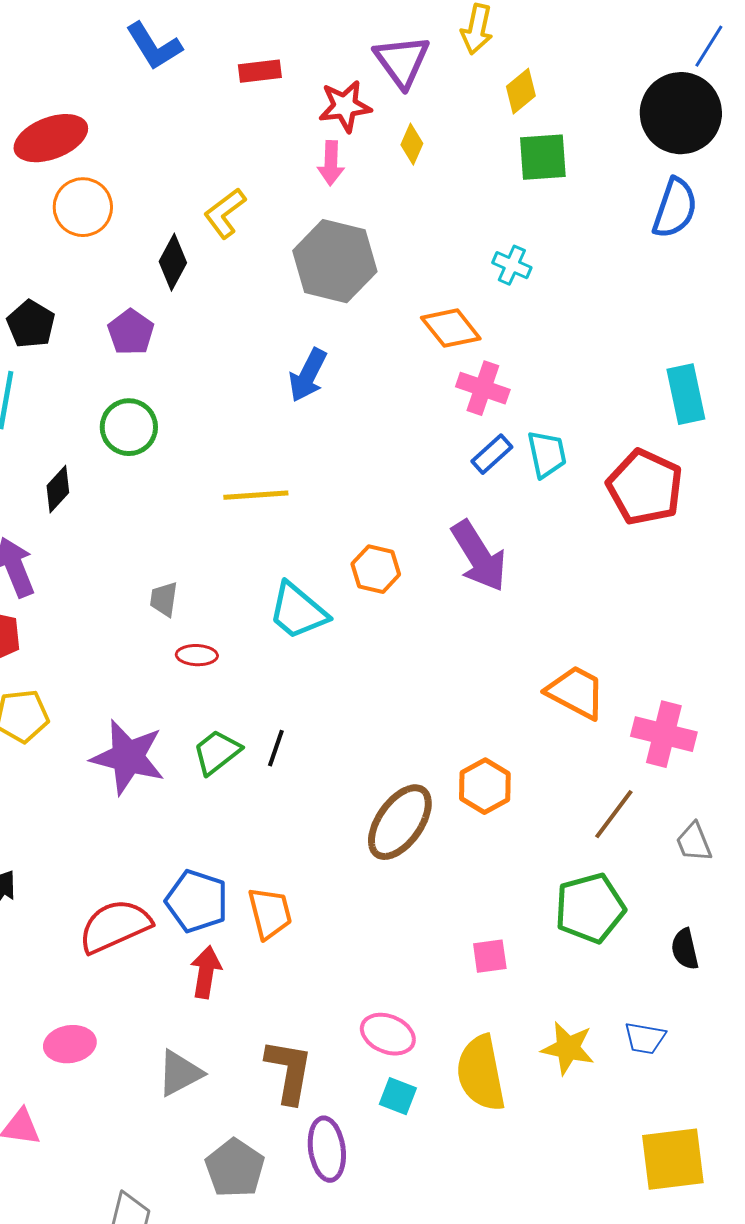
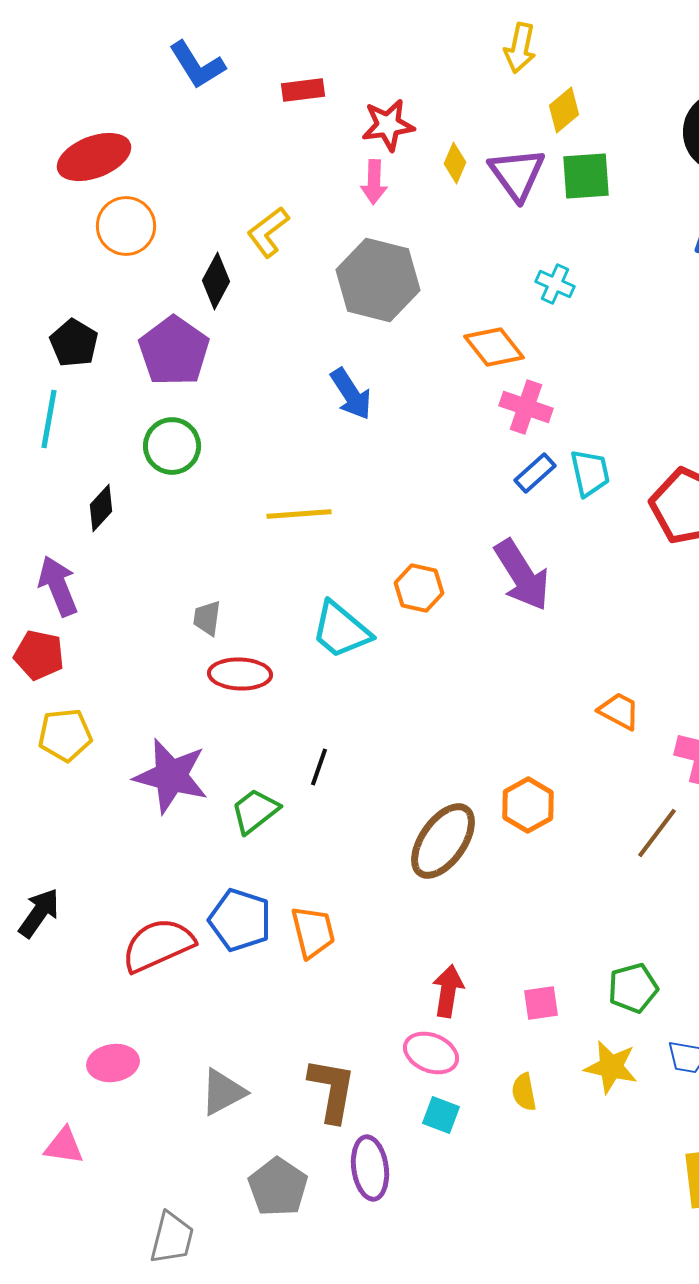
purple triangle: (402, 61) -> (517, 174), moved
purple pentagon: (131, 332) -> (174, 351), size x1.5
blue arrow: (308, 375) -> (351, 394), turned -60
red ellipse: (197, 655) -> (240, 674), size x1.5
orange trapezoid: (576, 692) -> (619, 711), size x0.7
green trapezoid: (217, 752) -> (255, 811), moved
green pentagon: (590, 908) -> (633, 988), moved, size x0.7
pink square: (490, 956) -> (541, 1003), moved
red arrow: (206, 972) -> (448, 991), moved
yellow semicircle: (481, 1073) -> (524, 1092), size x0.5

